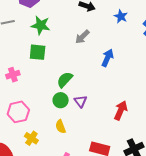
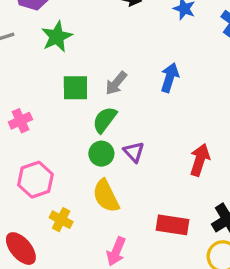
green star: (41, 25) -> (57, 37), turned -30
gray arrow: (82, 37) -> (116, 83), moved
green square: (38, 52) -> (75, 88), moved
yellow semicircle: (61, 127) -> (106, 196), size x1.5

